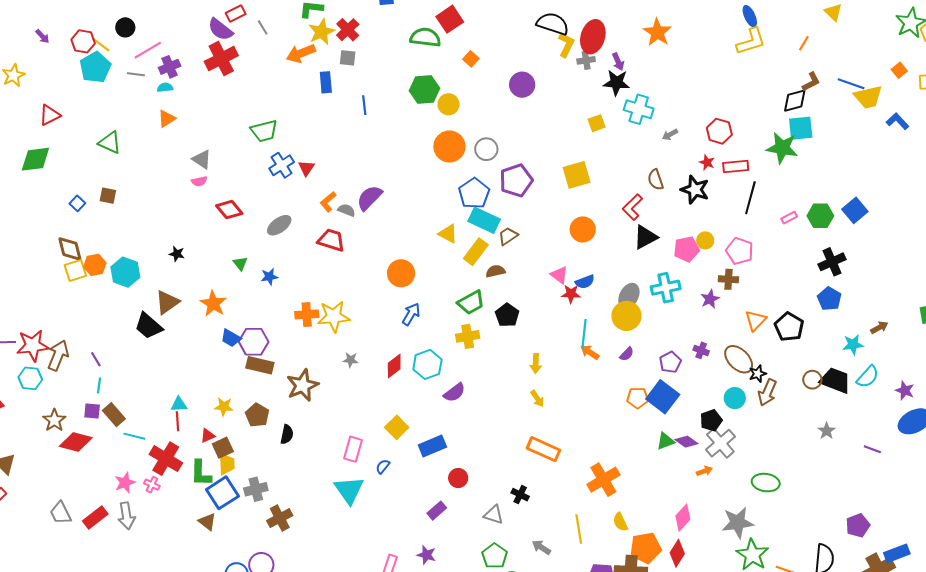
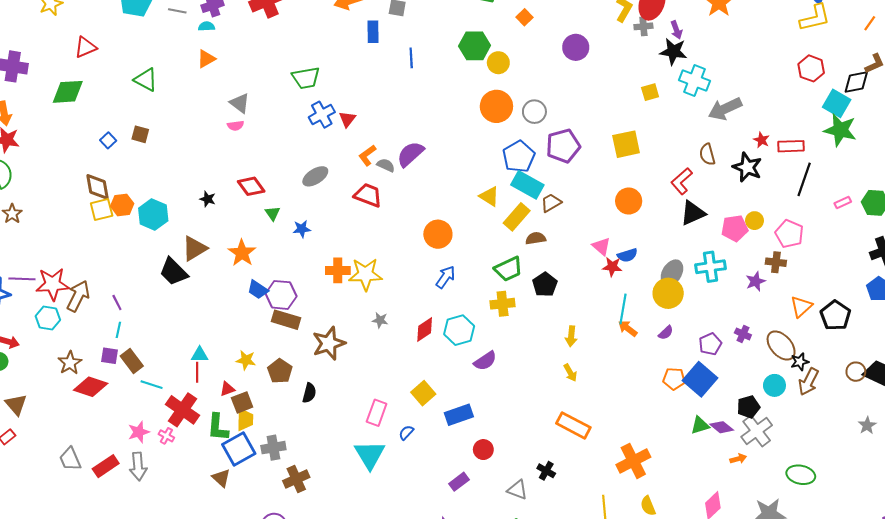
cyan square: (801, 128) -> (837, 103), moved, turned 32
red hexagon: (719, 131) -> (811, 68), moved
gray arrow: (670, 135) -> (725, 109), size x2.0
red diamond: (229, 210) -> (251, 186), moved

